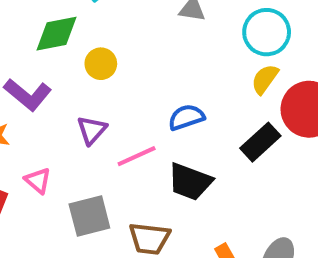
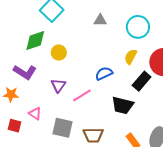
yellow semicircle: (265, 79) -> (131, 57), moved
black trapezoid: (190, 182) -> (123, 105), moved
gray square: (89, 216) -> (62, 128), turned 35

